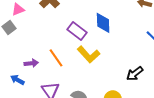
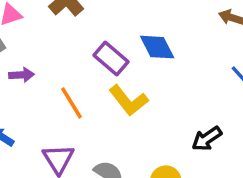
blue diamond: (103, 23) -> (157, 47), turned -30
purple arrow: (31, 63) -> (22, 75), moved

